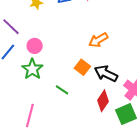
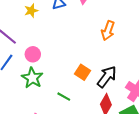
orange arrow: (98, 40) -> (108, 31), moved, turned -36
black arrow: (106, 74) -> (107, 77), turned 105

